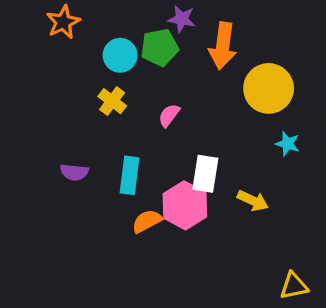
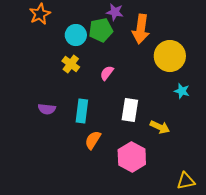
pink hexagon: (185, 205) -> (132, 157), moved
orange semicircle: (147, 221) -> (93, 140), turned -30

